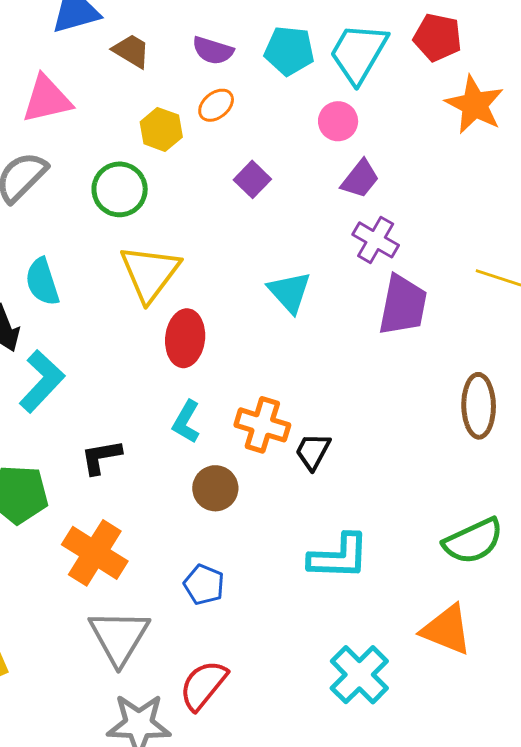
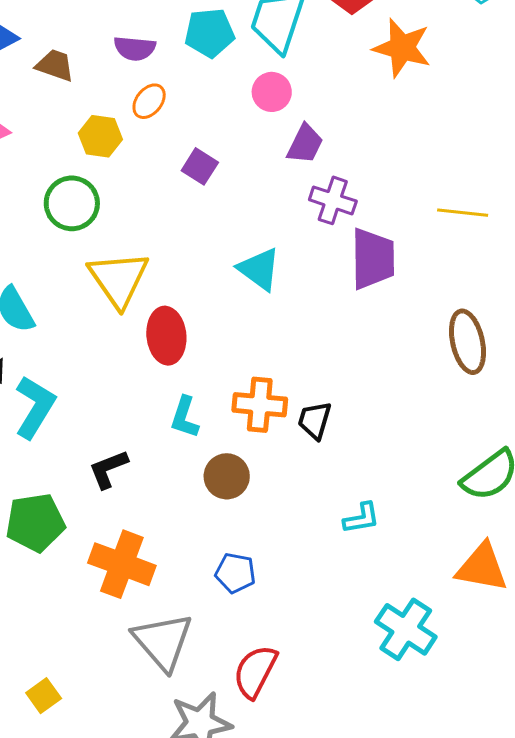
cyan L-shape: (339, 557) -> (361, 518), size x0.6

